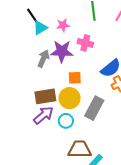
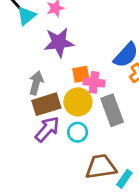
pink cross: (85, 43) -> (94, 82), moved
gray arrow: (43, 59) -> (36, 83), moved
gray rectangle: (94, 108) -> (112, 110), turned -40

